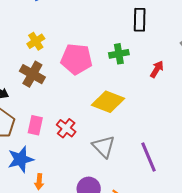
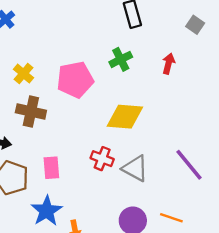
red cross: (66, 128) -> (102, 159), moved

